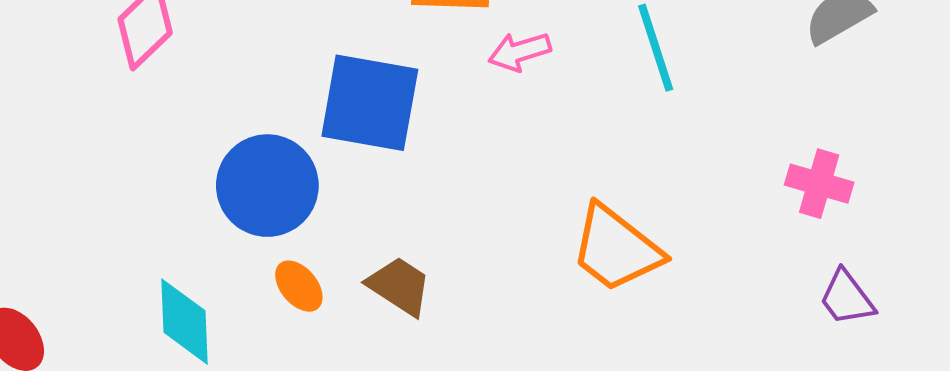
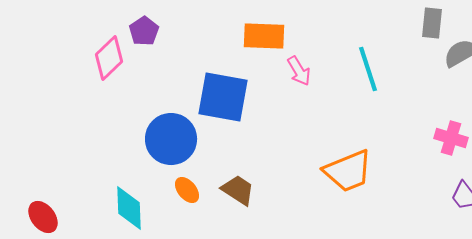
pink arrow: (520, 52) -> (299, 71), turned -104
orange trapezoid: (616, 249) -> (348, 171), turned -60

